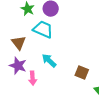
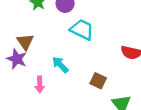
cyan trapezoid: (43, 29) -> (82, 30), moved
purple star: (18, 66) -> (17, 59), moved

